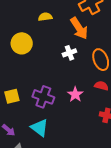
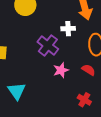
purple cross: (43, 97) -> (48, 45), moved

